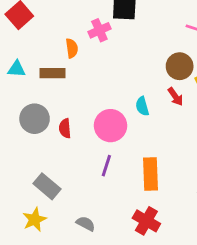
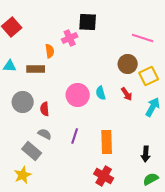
red arrow: (175, 97) -> (127, 94), moved
pink circle: (111, 126) -> (78, 95), moved
gray semicircle: (86, 224) -> (45, 134), moved

